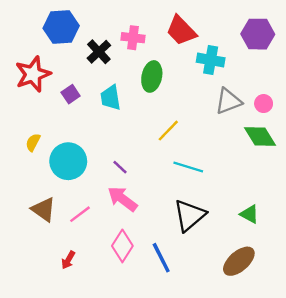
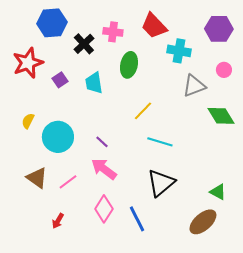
pink circle: (264, 104) -> (224, 70), moved
green triangle: (249, 214) -> (218, 192), moved

